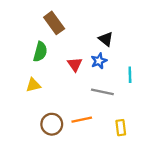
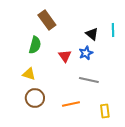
cyan line: (130, 75) -> (113, 30), moved
yellow triangle: (33, 85) -> (29, 74), turned 32
brown circle: (52, 124) -> (35, 98), moved

